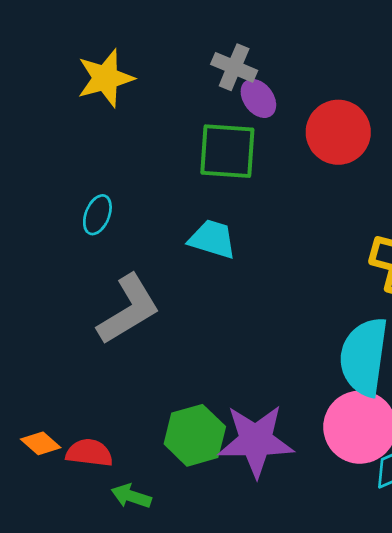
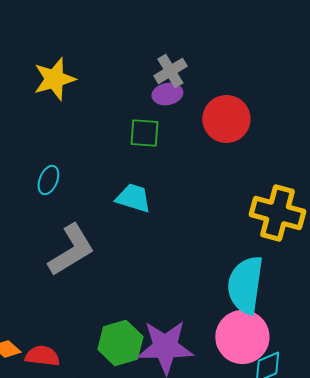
gray cross: (234, 67) -> (170, 71), moved, turned 36
purple ellipse: (258, 98) -> (167, 94), turned -64
green square: (227, 151) -> (144, 133), size x0.7

